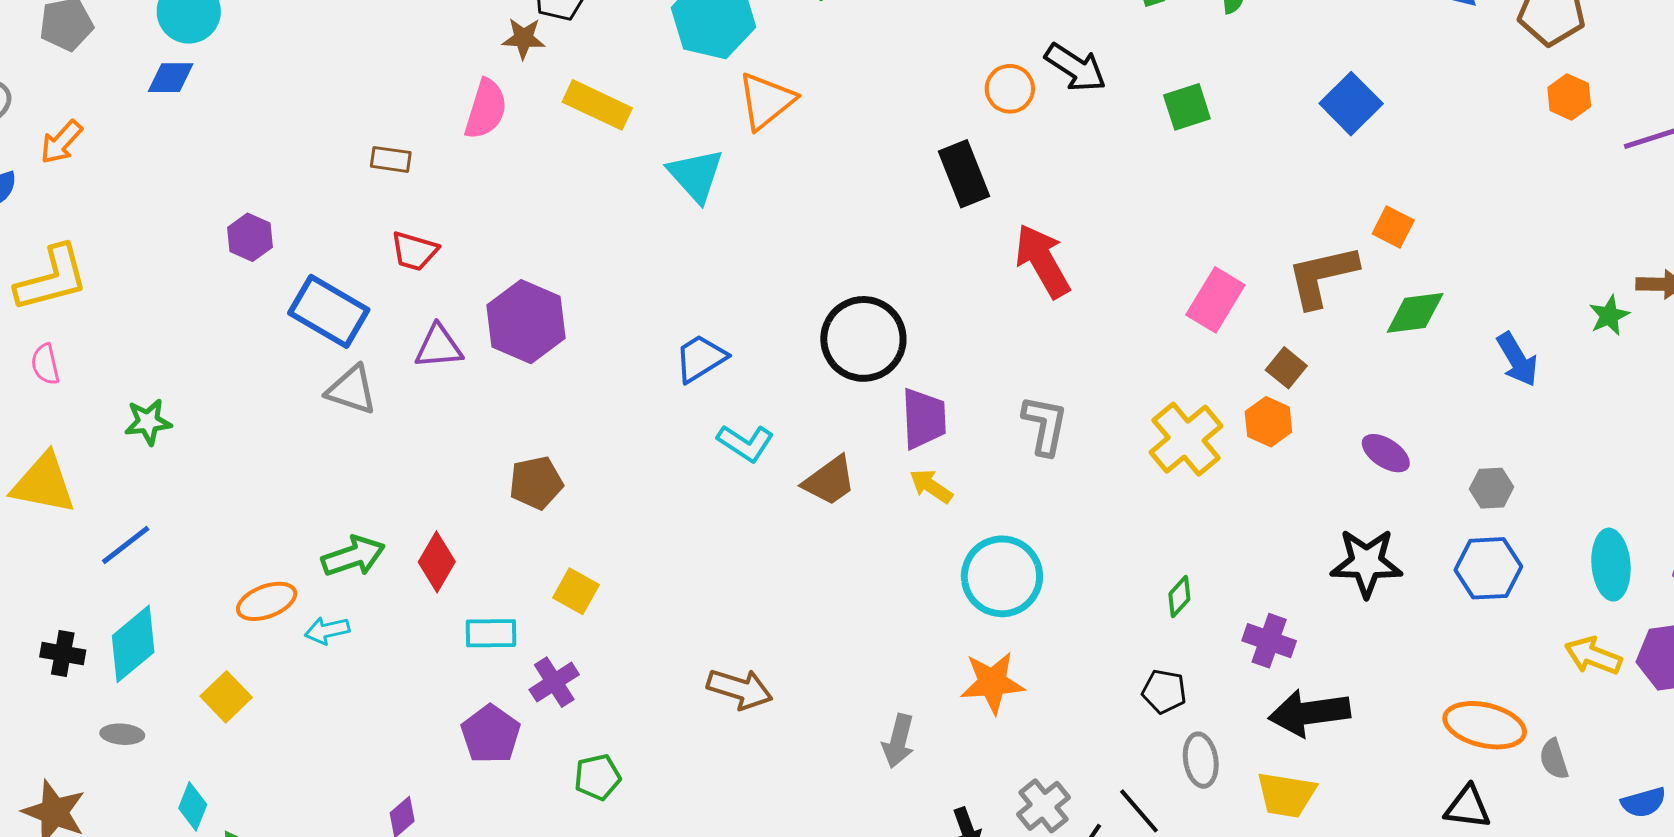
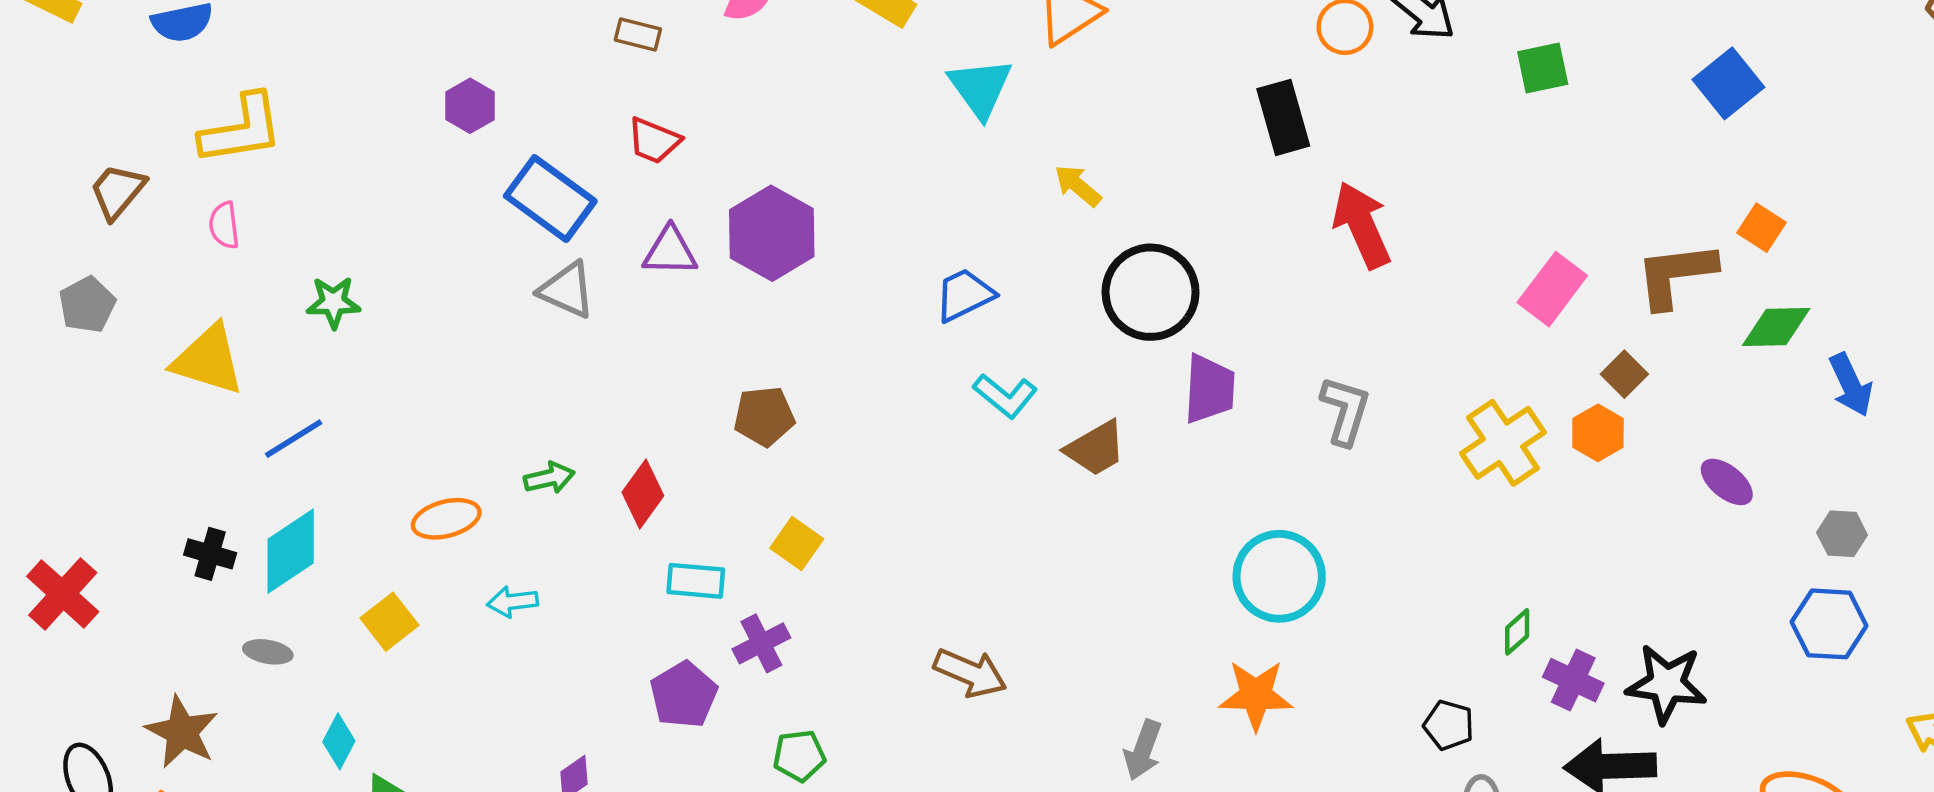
blue arrow: (1517, 359) -> (1851, 385), moved
yellow arrow: (931, 486) -> (1078, 186), moved
green arrow: (353, 556) -> (549, 478), size x0.7
black star: (1366, 563) -> (1666, 684), moved
green diamond: (1179, 596) -> (1517, 632), moved
cyan arrow: (327, 630) -> (513, 602), moved

